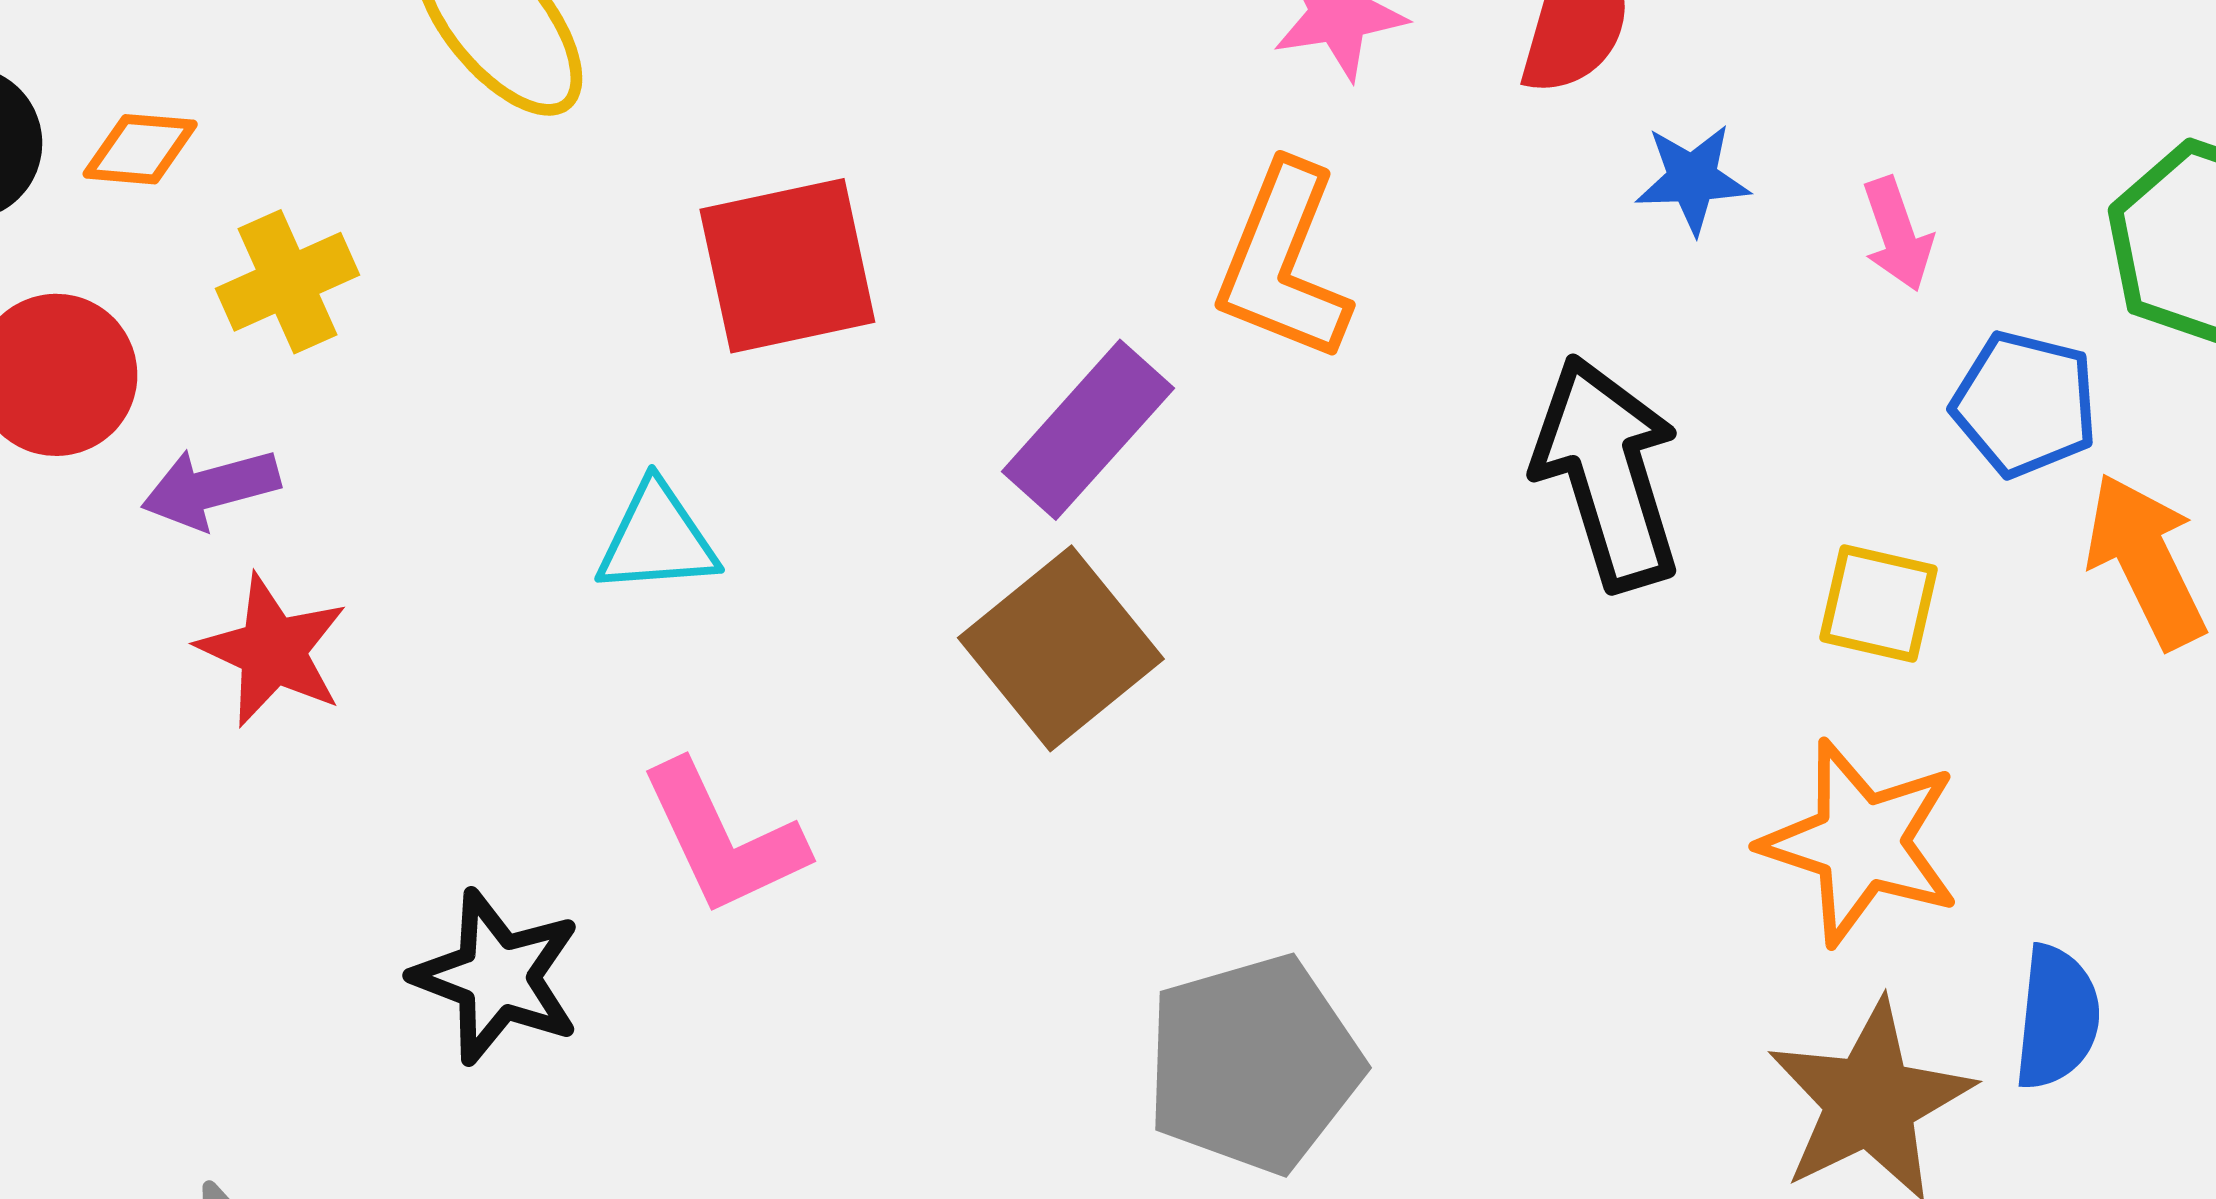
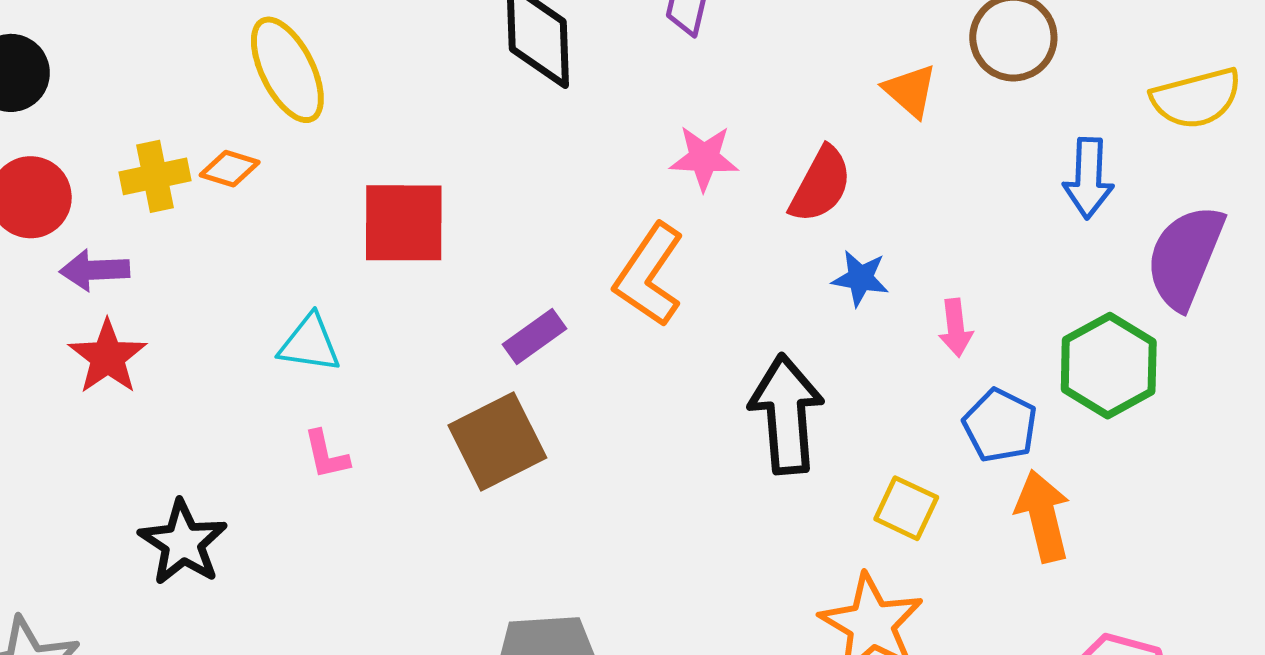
orange diamond: (140, 149) -> (230, 169), moved
purple rectangle: (1088, 430) -> (534, 336), size x0.7
pink L-shape: (723, 839) -> (326, 455), moved, size x0.6

